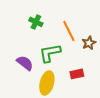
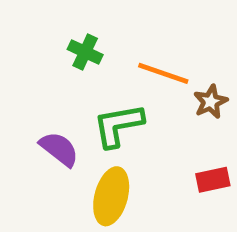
orange line: (69, 31) -> (163, 73), turned -45
red rectangle: (77, 74) -> (213, 180), moved

